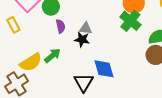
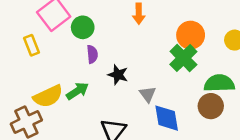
gray triangle: (86, 28) -> (148, 94), moved, turned 40
blue diamond: (104, 69) -> (167, 118), moved

